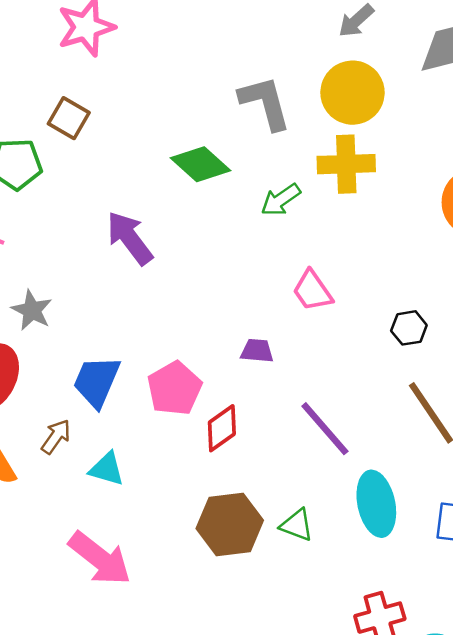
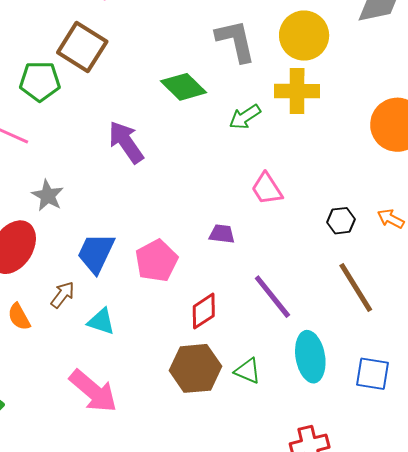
brown square: (69, 118) -> (82, 47), size x1.5
red diamond: (222, 428) -> (204, 311), moved

